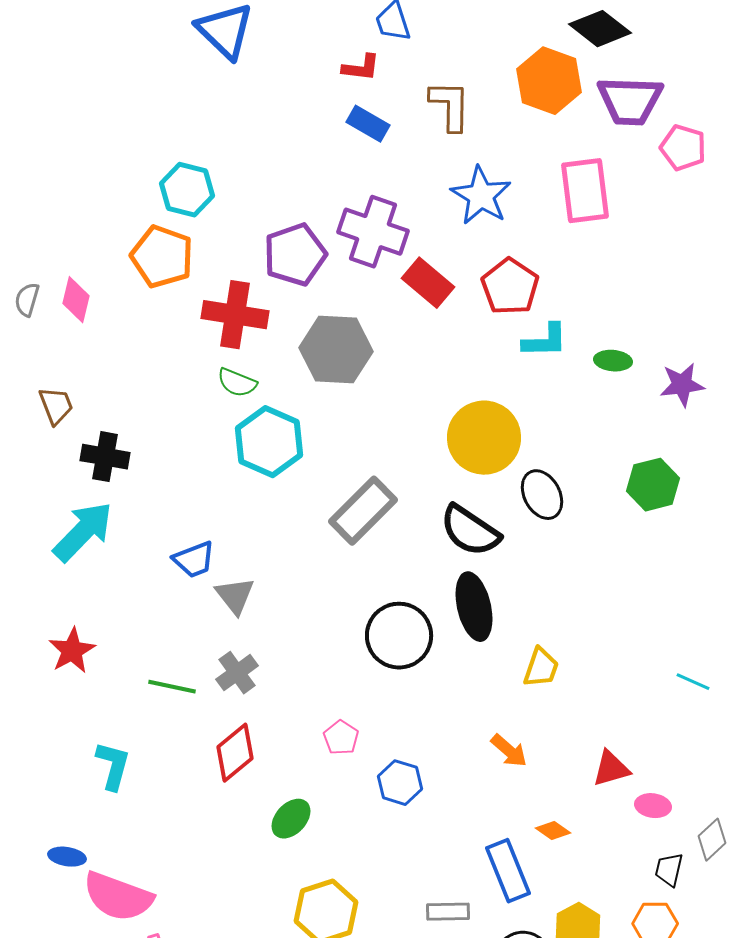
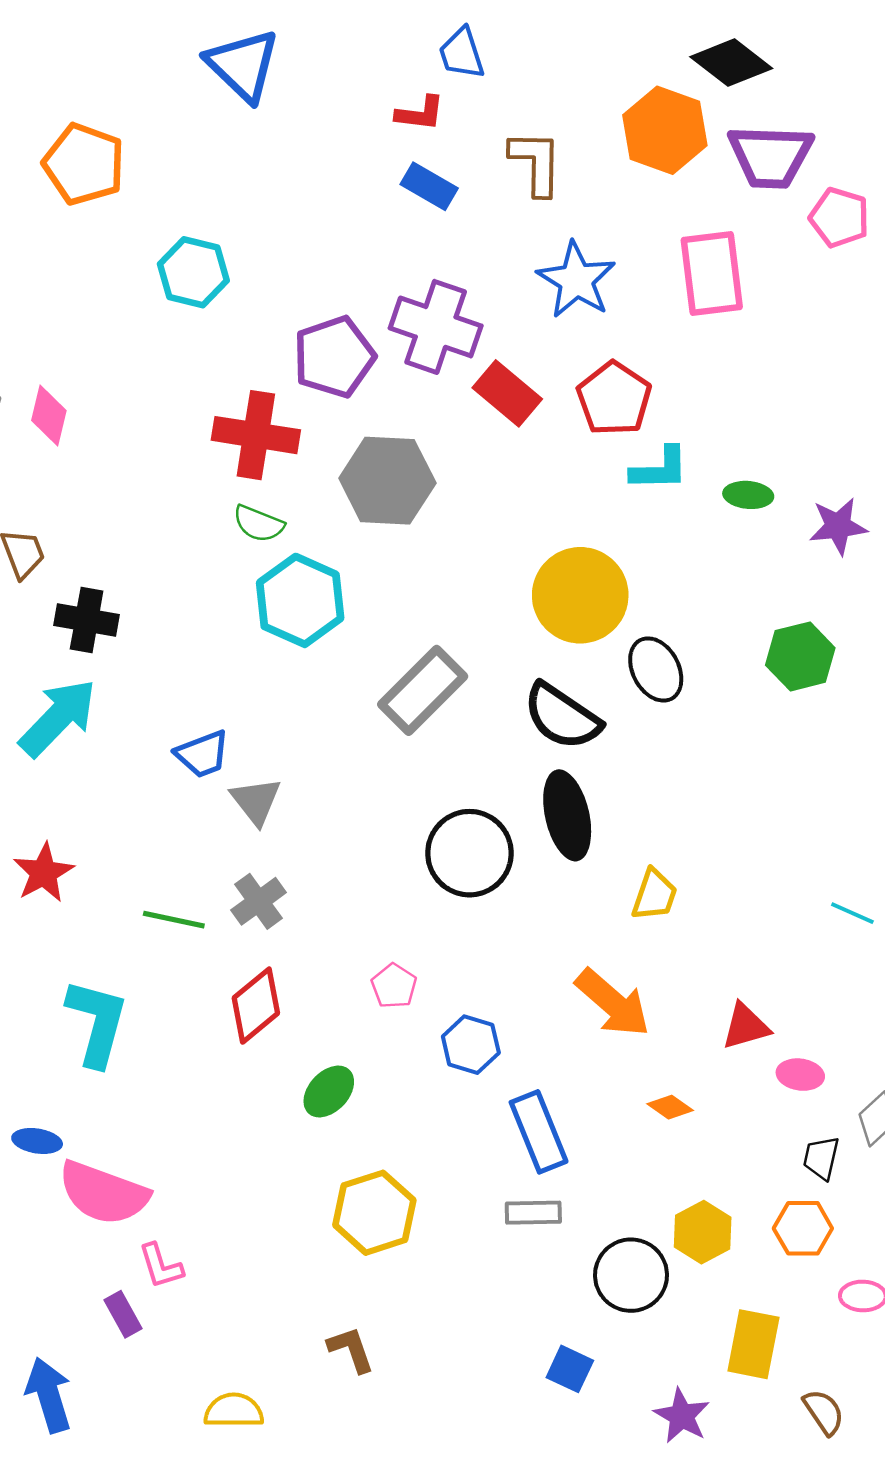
orange pentagon: (162, 257) -> (84, 164), moved
orange arrow: (509, 751) -> (613, 1003), size x1.6
cyan L-shape: (113, 766) -> (97, 1022), size x1.4
blue rectangle: (508, 871) -> (539, 1132), moved

